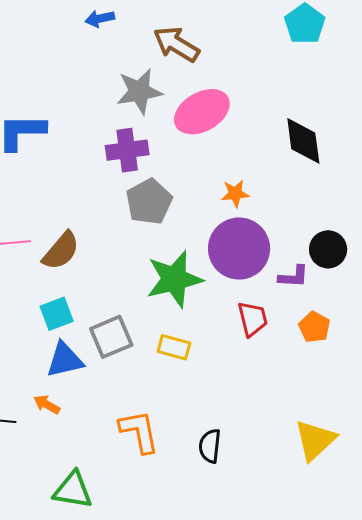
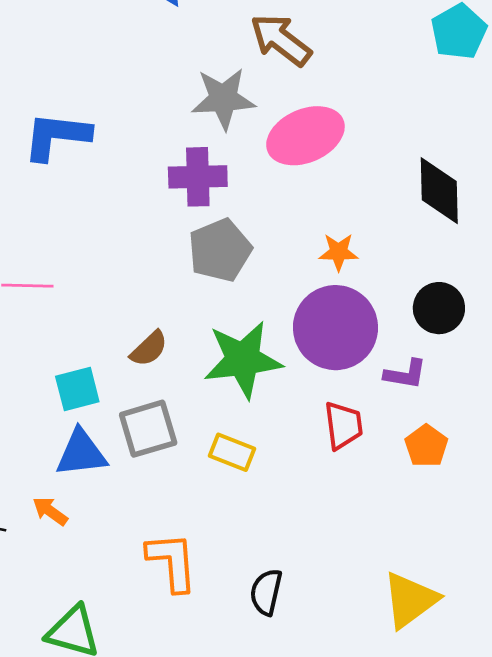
black circle: (328, 249) -> (439, 308), moved
brown semicircle: (61, 251) -> (149, 349), moved, size x0.7

